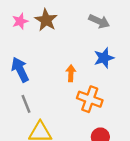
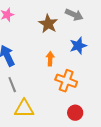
brown star: (46, 20) -> (48, 24), moved

